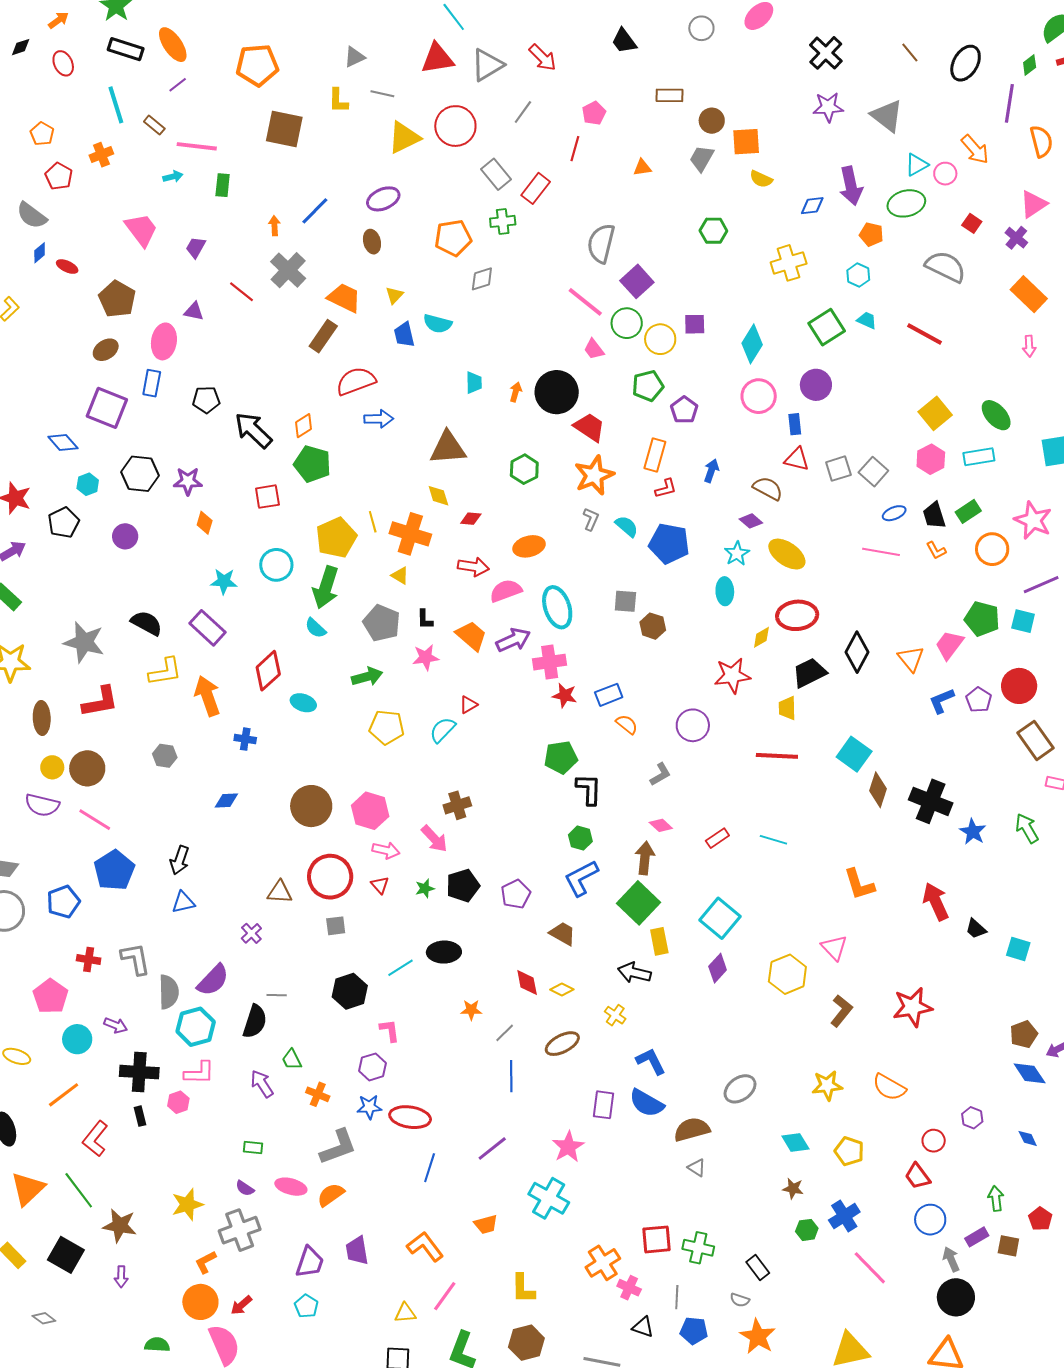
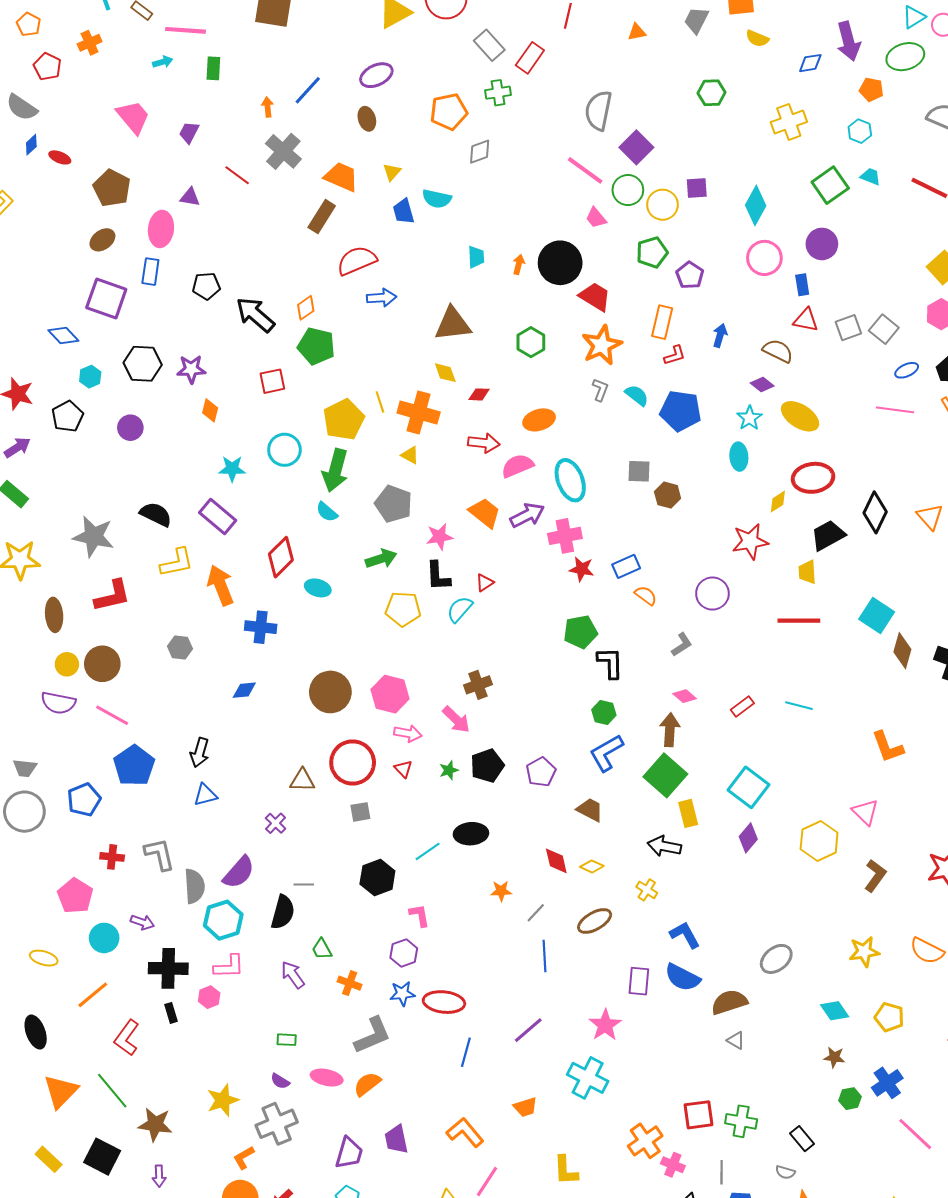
black L-shape: (425, 619) -> (438, 576), moved, size x1.5
blue cross: (245, 739) -> (261, 627), size x1.4

